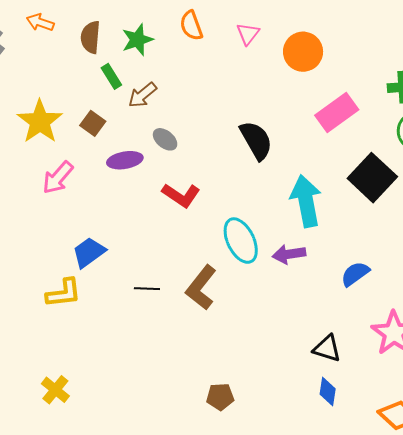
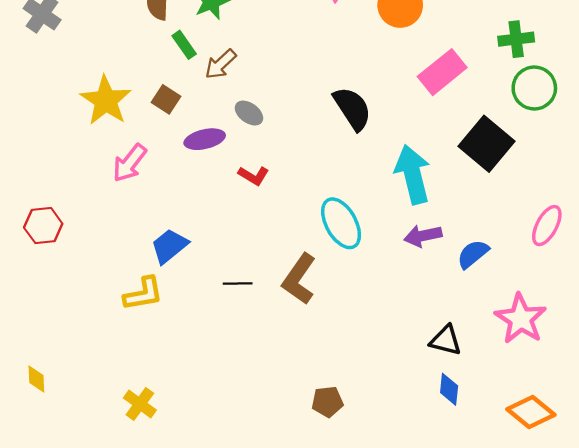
red L-shape: (181, 195) -> (254, 176), moved, size x0.7
purple arrow: (289, 254) -> (423, 236), moved

